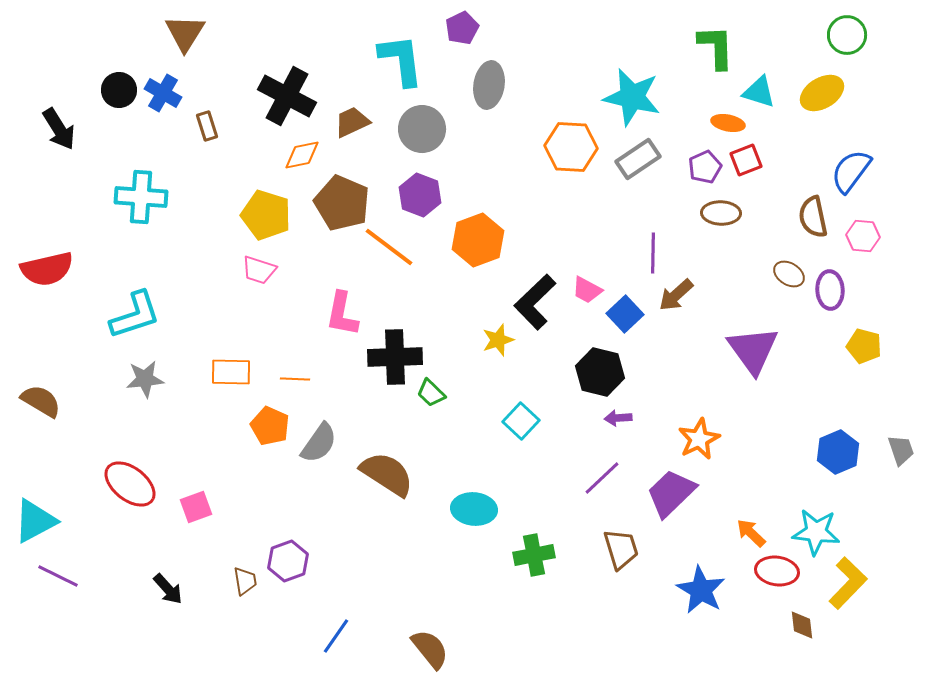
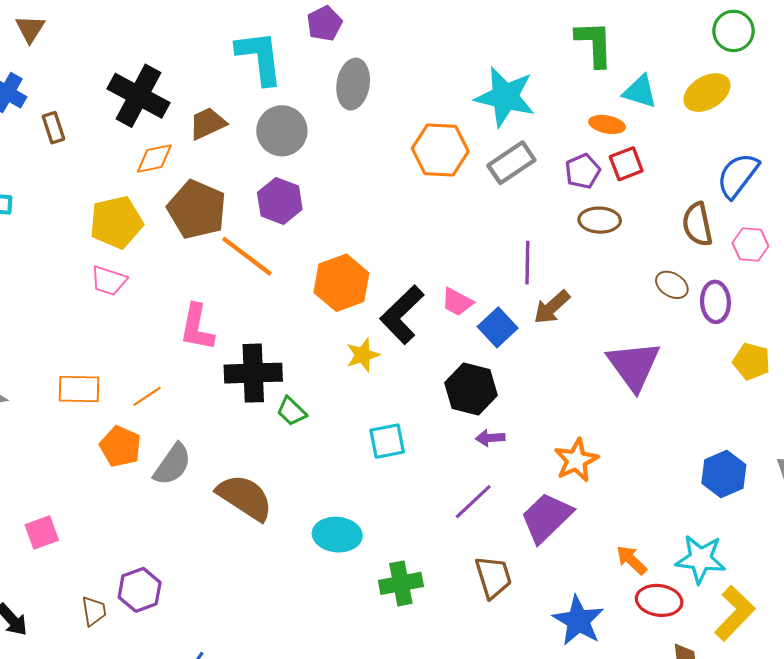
brown triangle: (185, 33) -> (30, 29), size x0.7
yellow pentagon: (266, 215) -> (116, 222), turned -30
orange hexagon: (478, 240) -> (341, 283), moved
orange line: (295, 379) -> (147, 396), turned -36
cyan square: (521, 421) -> (387, 441), turned 36

